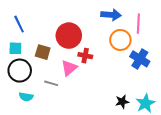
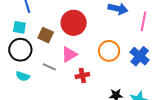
orange circle: (120, 40) -> (109, 51), moved
red cross: (85, 56) -> (82, 75), moved, turned -32

